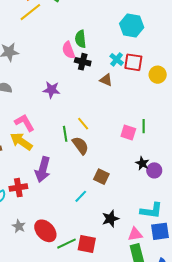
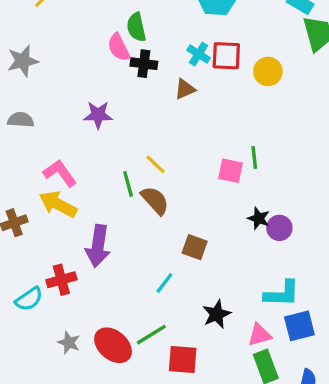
brown triangle: (106, 80) -> (185, 89), turned -40
green line: (67, 244) -> (151, 335), moved

